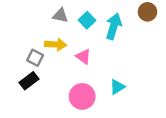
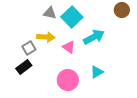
cyan square: (87, 20) -> (72, 17), size x1.5
cyan arrow: (114, 26) -> (94, 37), moved, turned 45
gray square: (35, 58) -> (29, 48), turned 32

